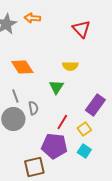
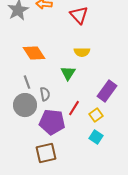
red triangle: (81, 29) -> (79, 15), moved
purple pentagon: (54, 146) -> (52, 122), moved

